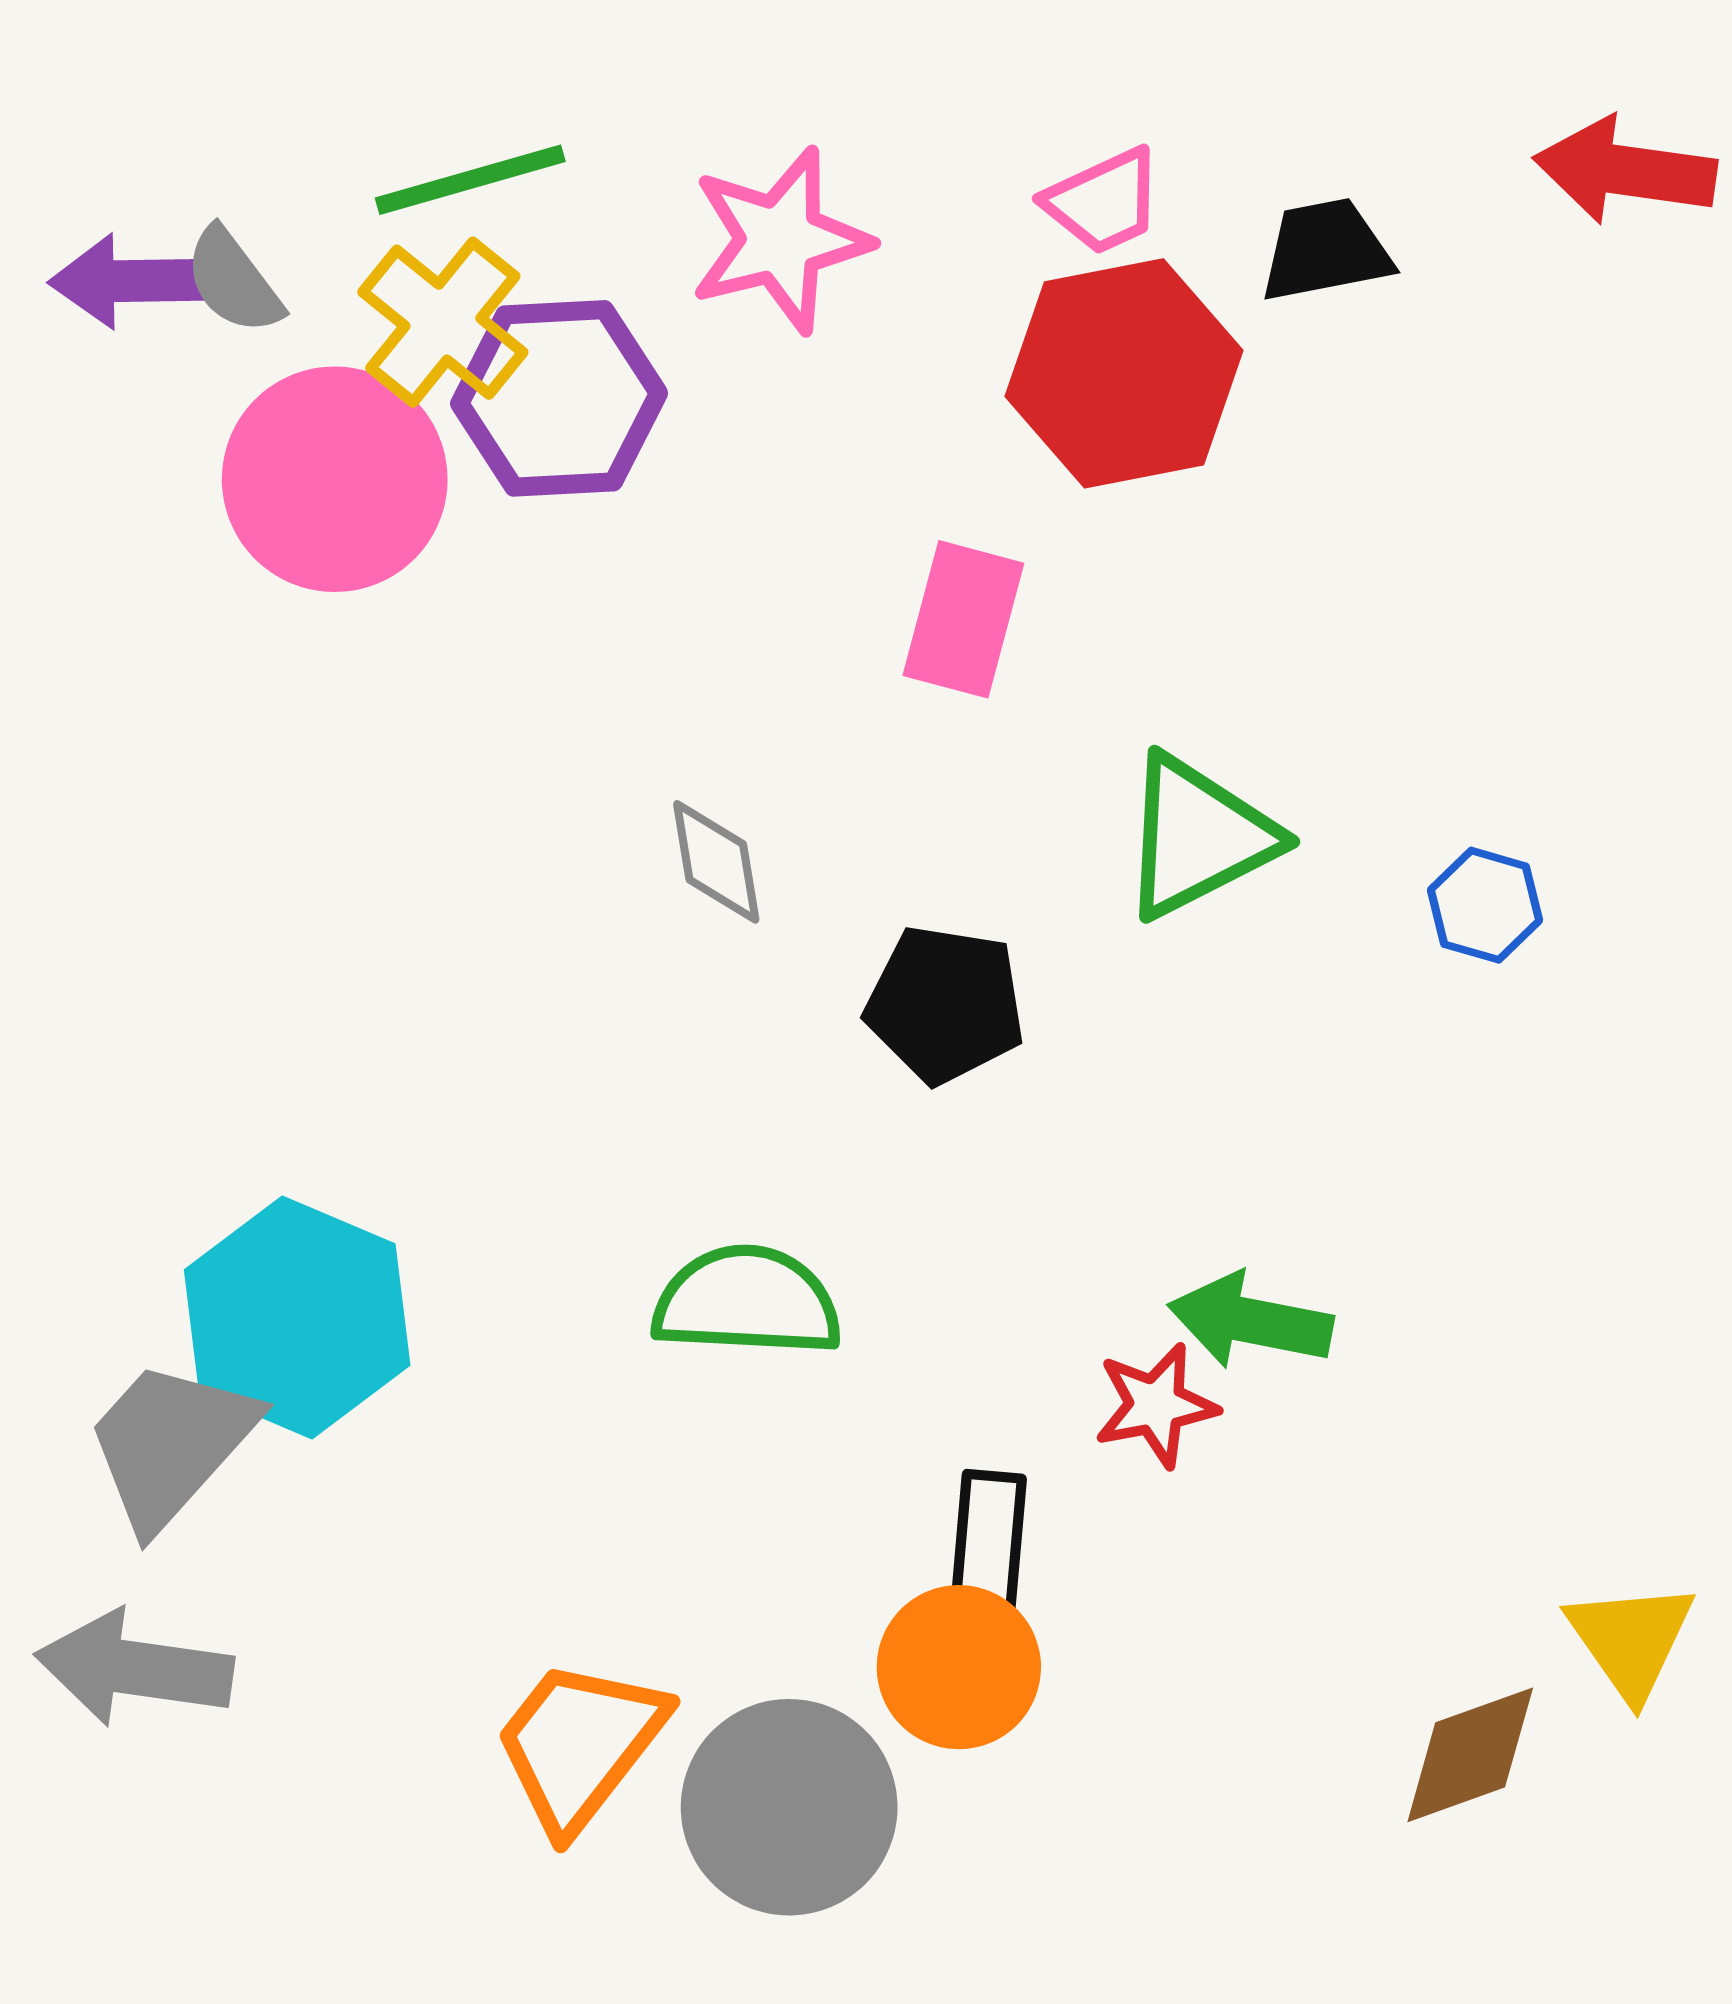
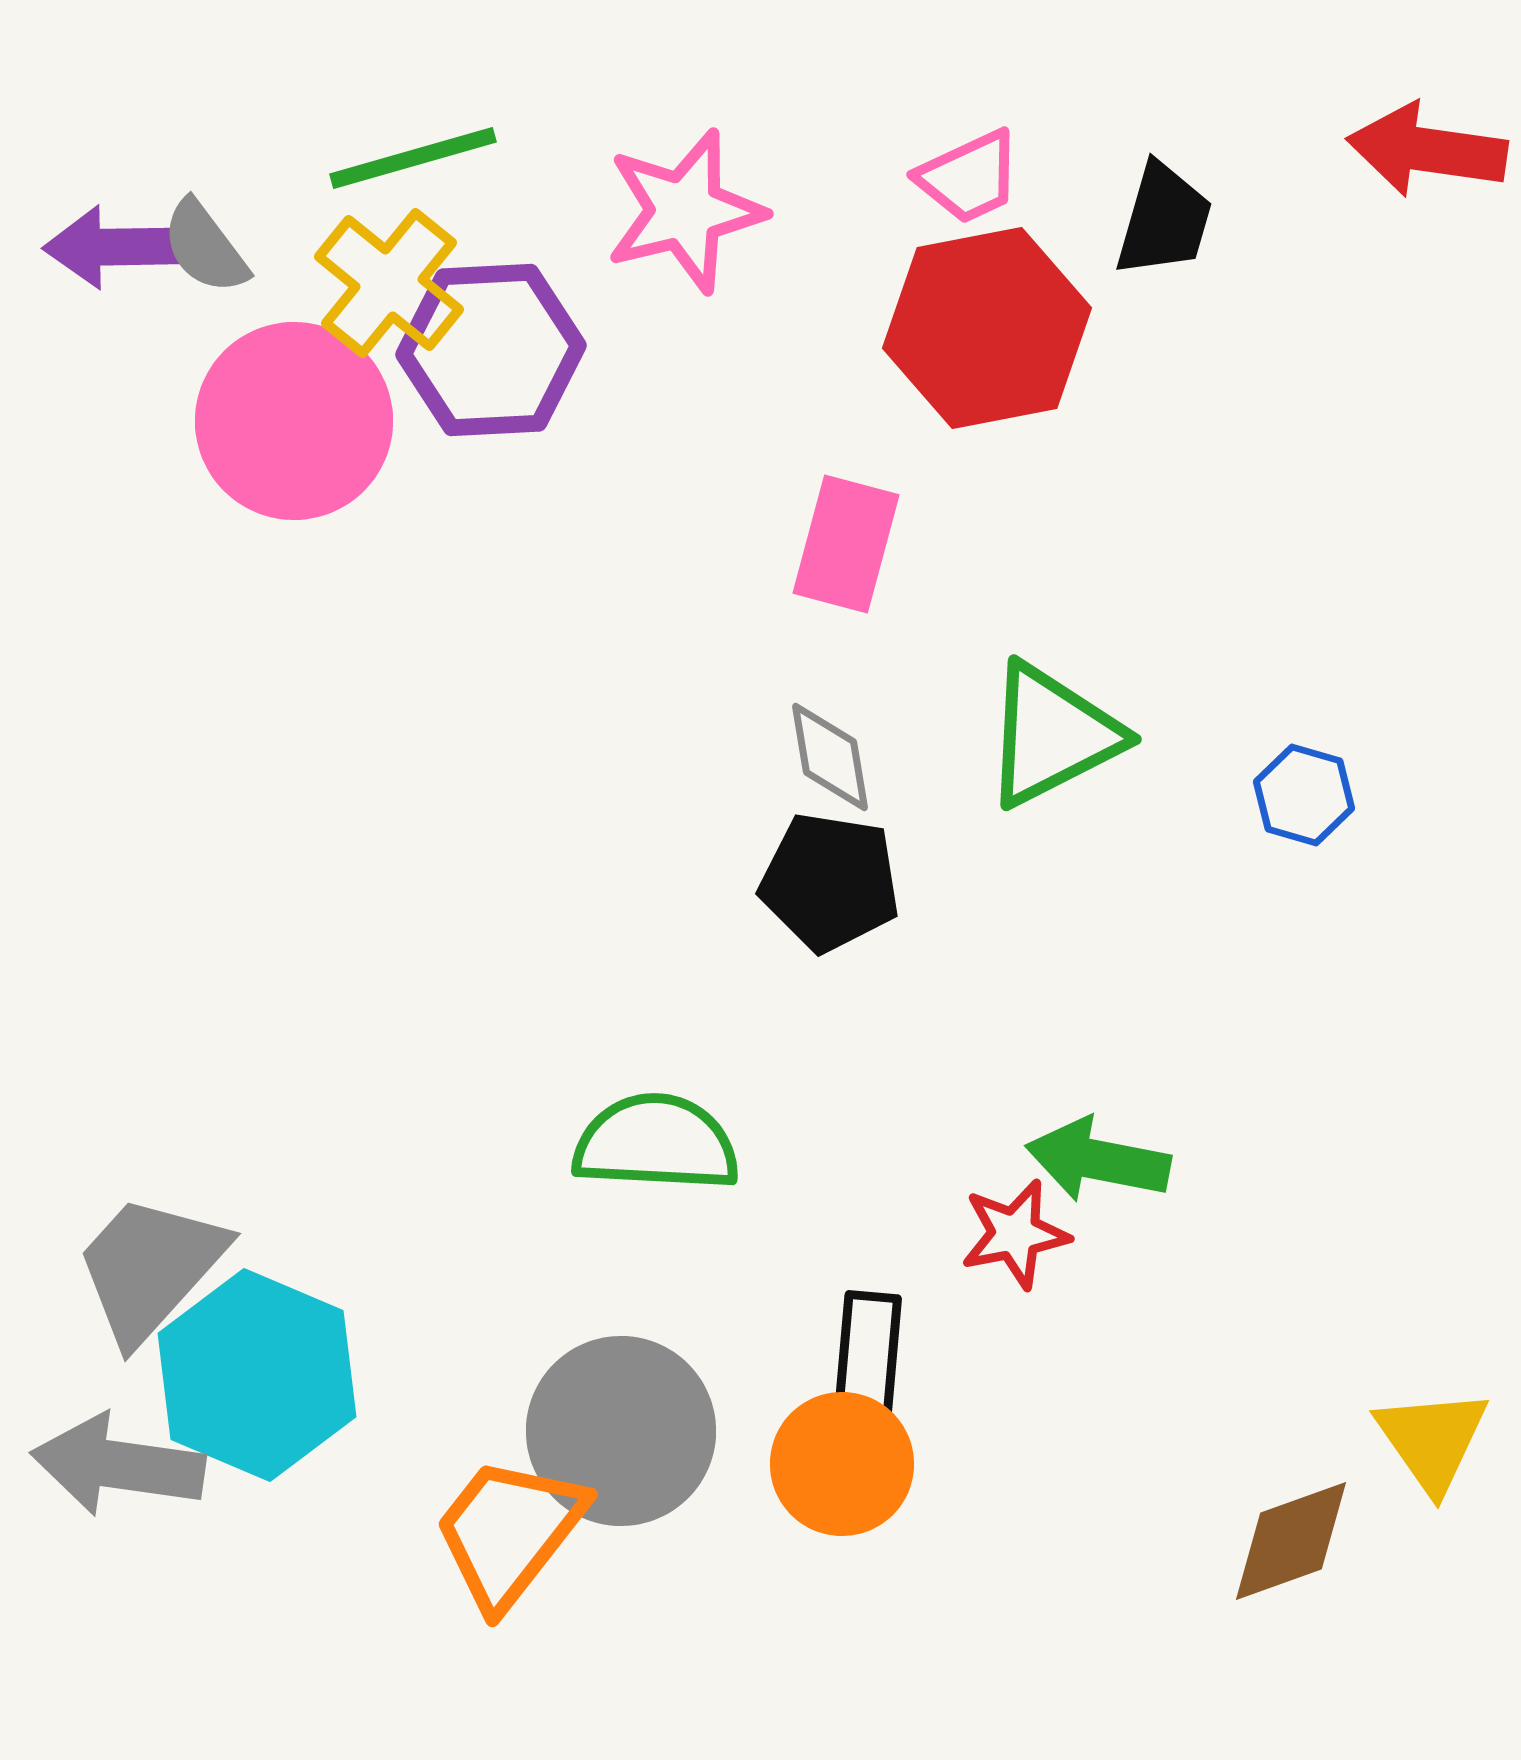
black trapezoid: (1326, 250) -> (1164, 220), turned 117
gray diamond: (716, 862) -> (830, 757), moved
cyan hexagon: (297, 1317) -> (257, 1375), moved
gray circle: (789, 1807) -> (621, 1431), moved

